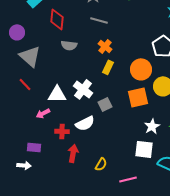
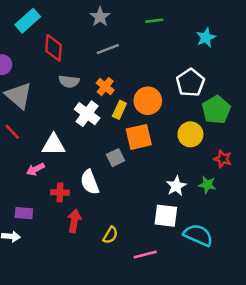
gray line: (99, 20) -> (108, 49), turned -36
orange cross: (105, 46) -> (105, 87), moved
orange circle: (141, 69) -> (148, 101), moved
white cross: (83, 89) -> (87, 114), moved
orange square: (138, 97) -> (139, 137), moved
white semicircle: (85, 123) -> (90, 182), turned 96

